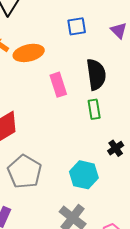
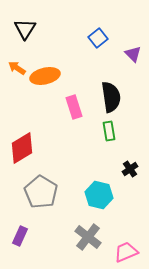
blue square: (77, 26) -> (98, 38), moved, turned -30

